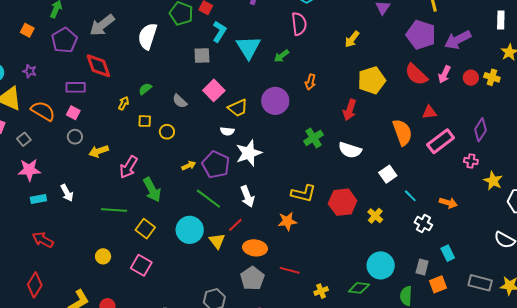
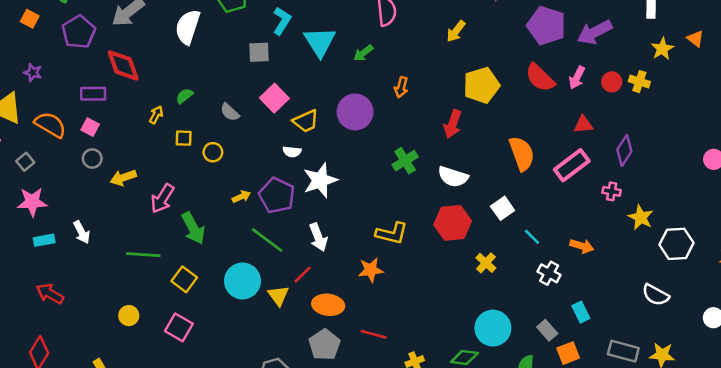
red triangle: (429, 112) -> (583, 124), moved
red hexagon: (343, 202) -> (453, 223), moved
gray rectangle: (422, 267) -> (547, 330), turned -56

